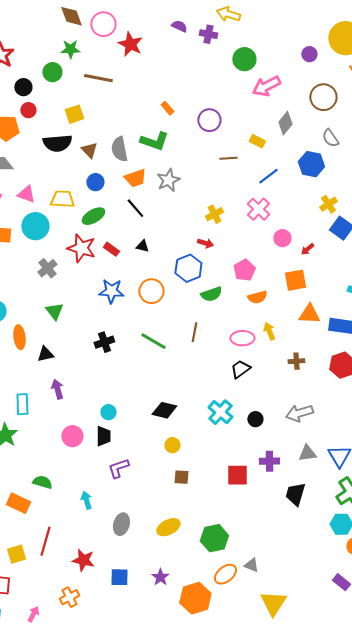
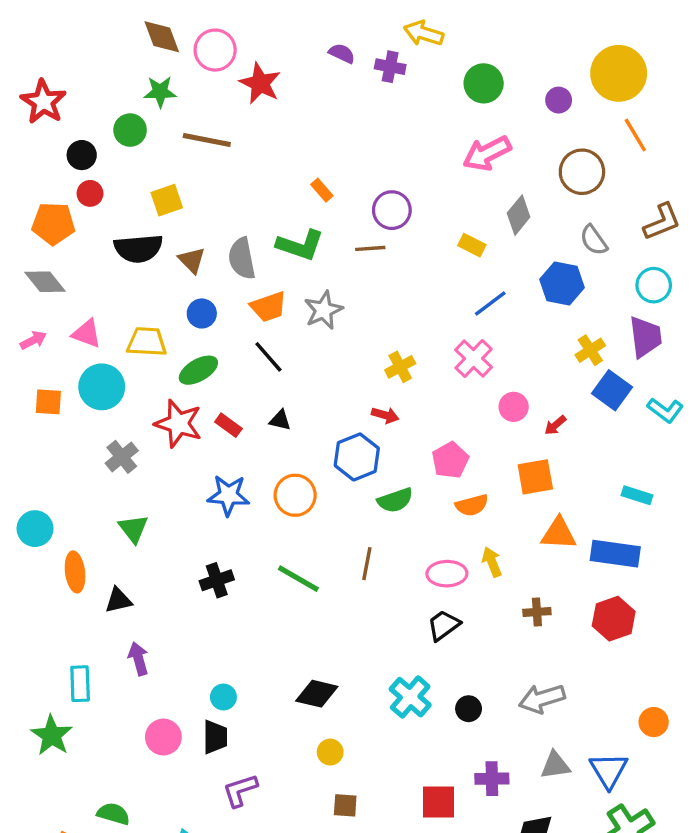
green circle: (244, 59) -> (484, 83), moved
brown line: (228, 158) -> (370, 248), moved

